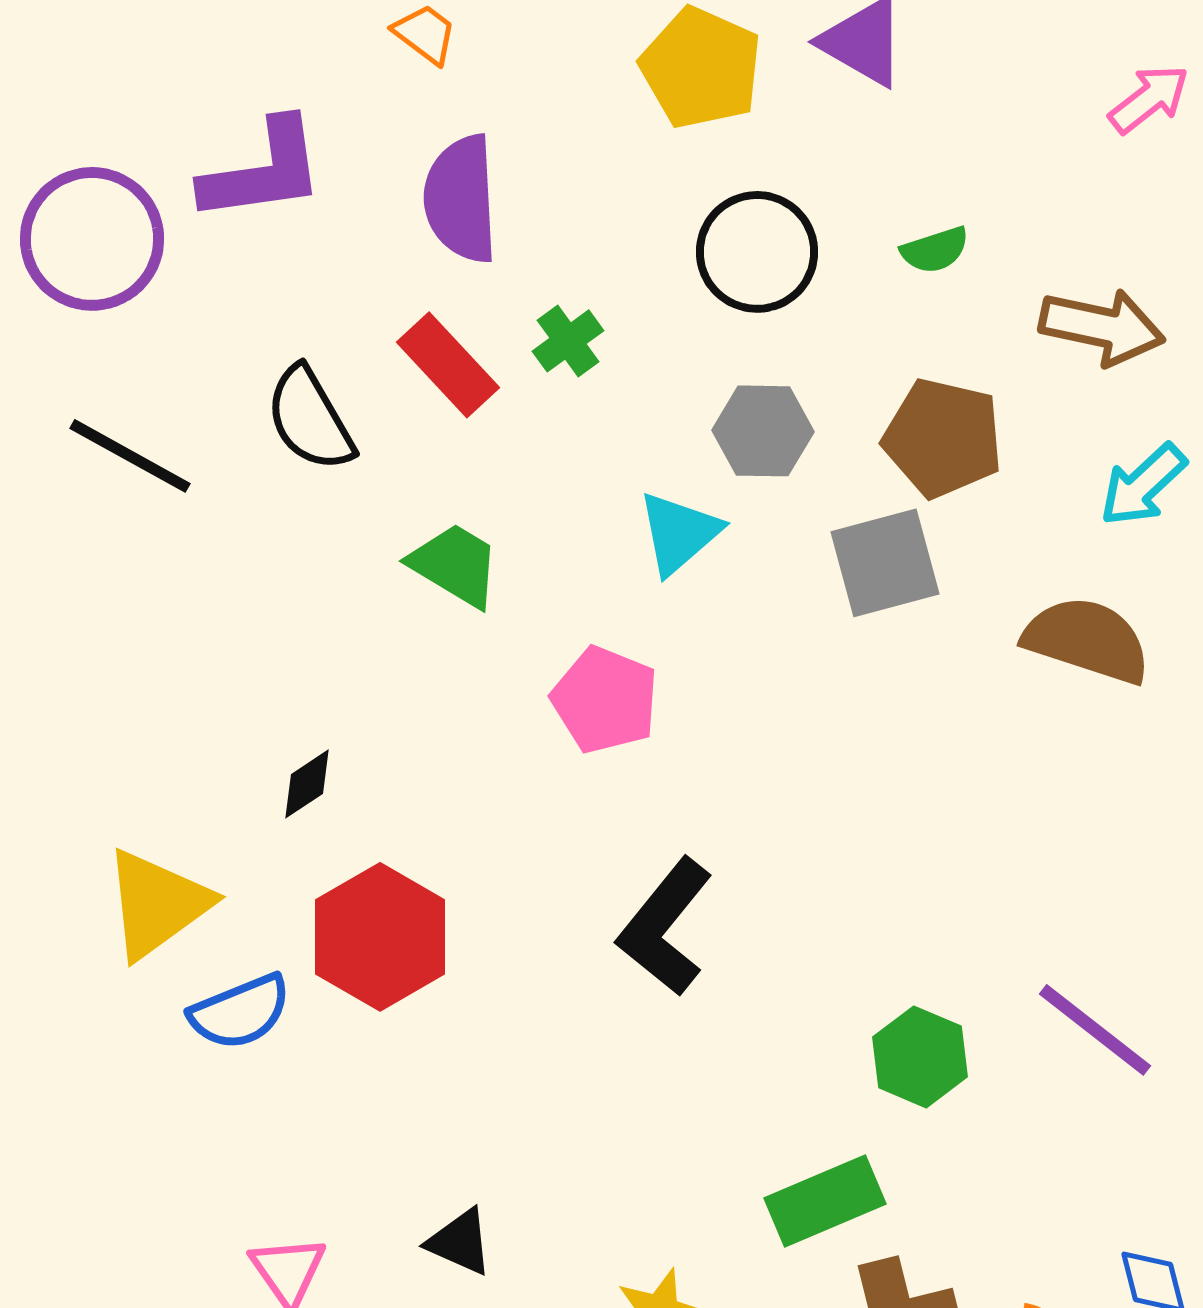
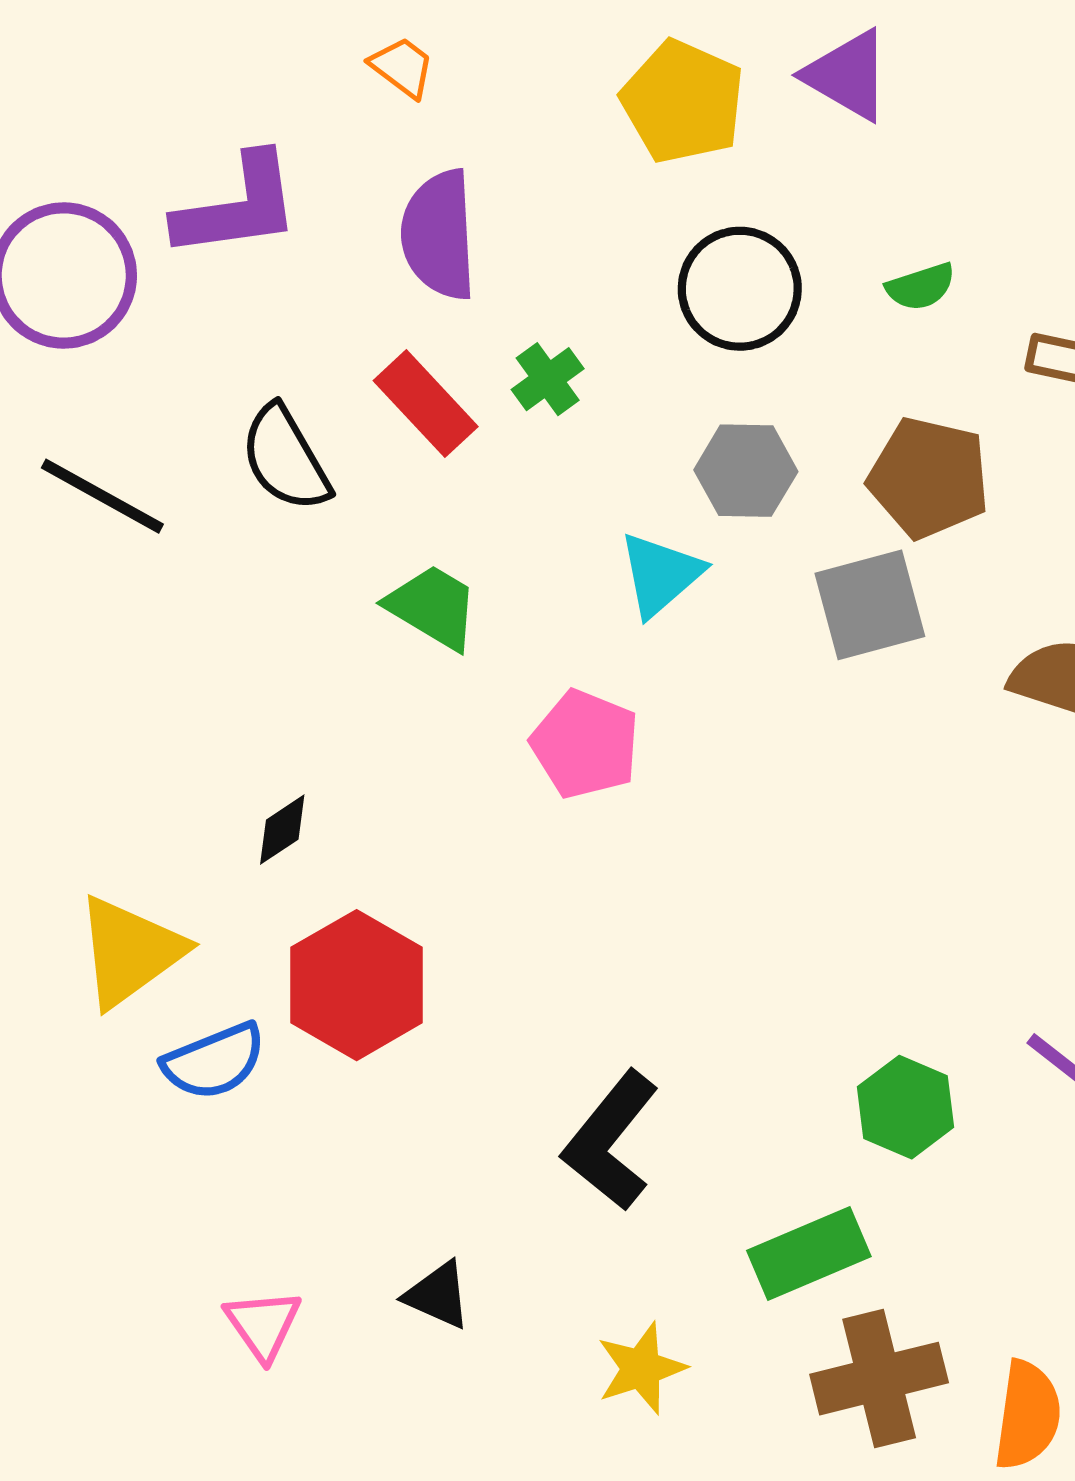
black L-shape: (665, 927) -> (611, 1141), moved

